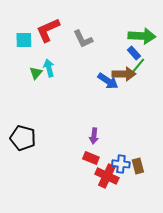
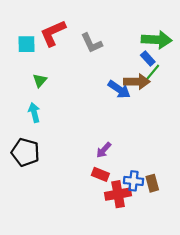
cyan arrow: (49, 68) -> (34, 113), moved
purple arrow: (94, 136) -> (104, 150), turned 35
red cross: (107, 176) -> (118, 194), turned -35

